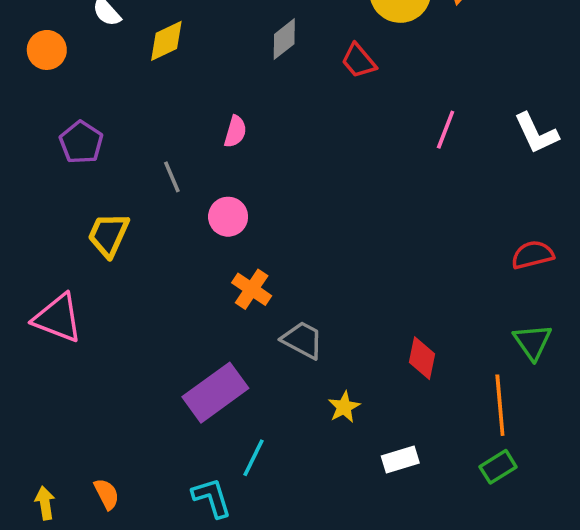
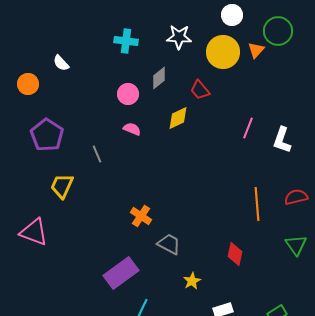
yellow diamond: (166, 41) -> (178, 118), moved
pink semicircle: (235, 132) -> (132, 129), turned -84
white L-shape: (536, 133) -> (282, 140), moved, turned 44
purple pentagon: (81, 142) -> (47, 135), size x1.4
pink circle: (228, 217) -> (128, 94), moved
orange line: (500, 405) -> (257, 204), moved

